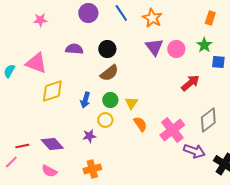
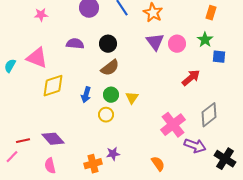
orange semicircle: (140, 124) -> (158, 164), moved
purple star: (89, 136) -> (113, 154), moved
pink semicircle: (49, 171) -> (50, 166), turned 49

